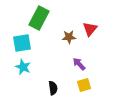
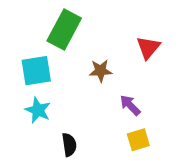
brown star: (69, 37) -> (100, 71), moved
black semicircle: (53, 88) -> (69, 145), moved

